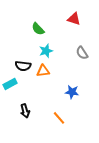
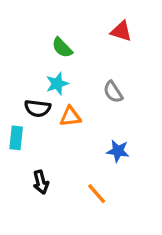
cyan star: (46, 51) -> (57, 84), moved
gray semicircle: (82, 53) -> (113, 92), moved
cyan rectangle: (10, 84) -> (16, 138), turned -56

